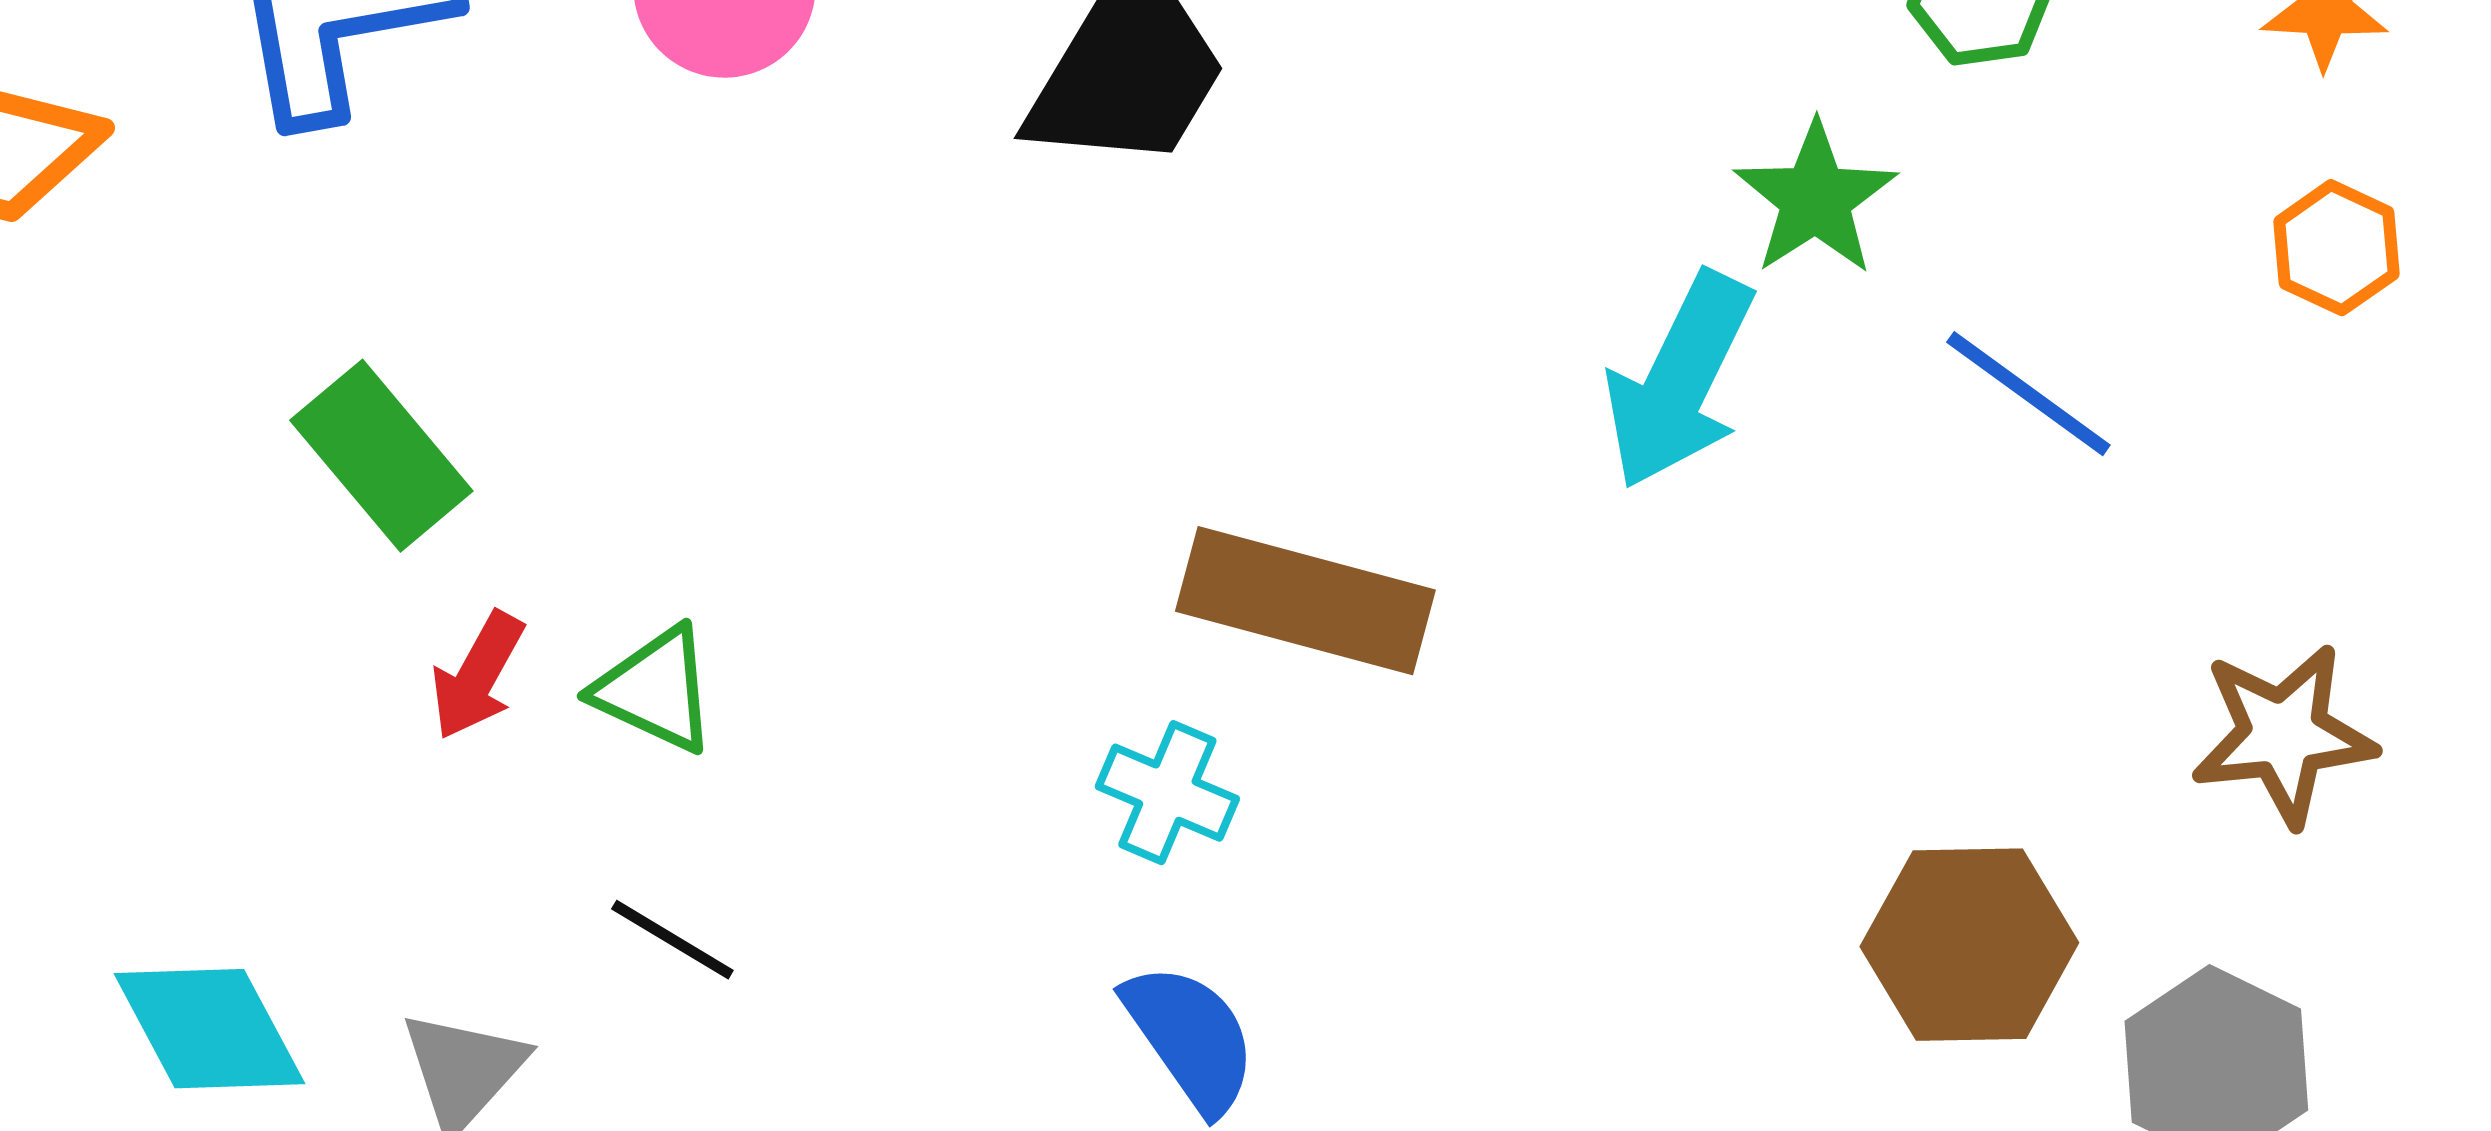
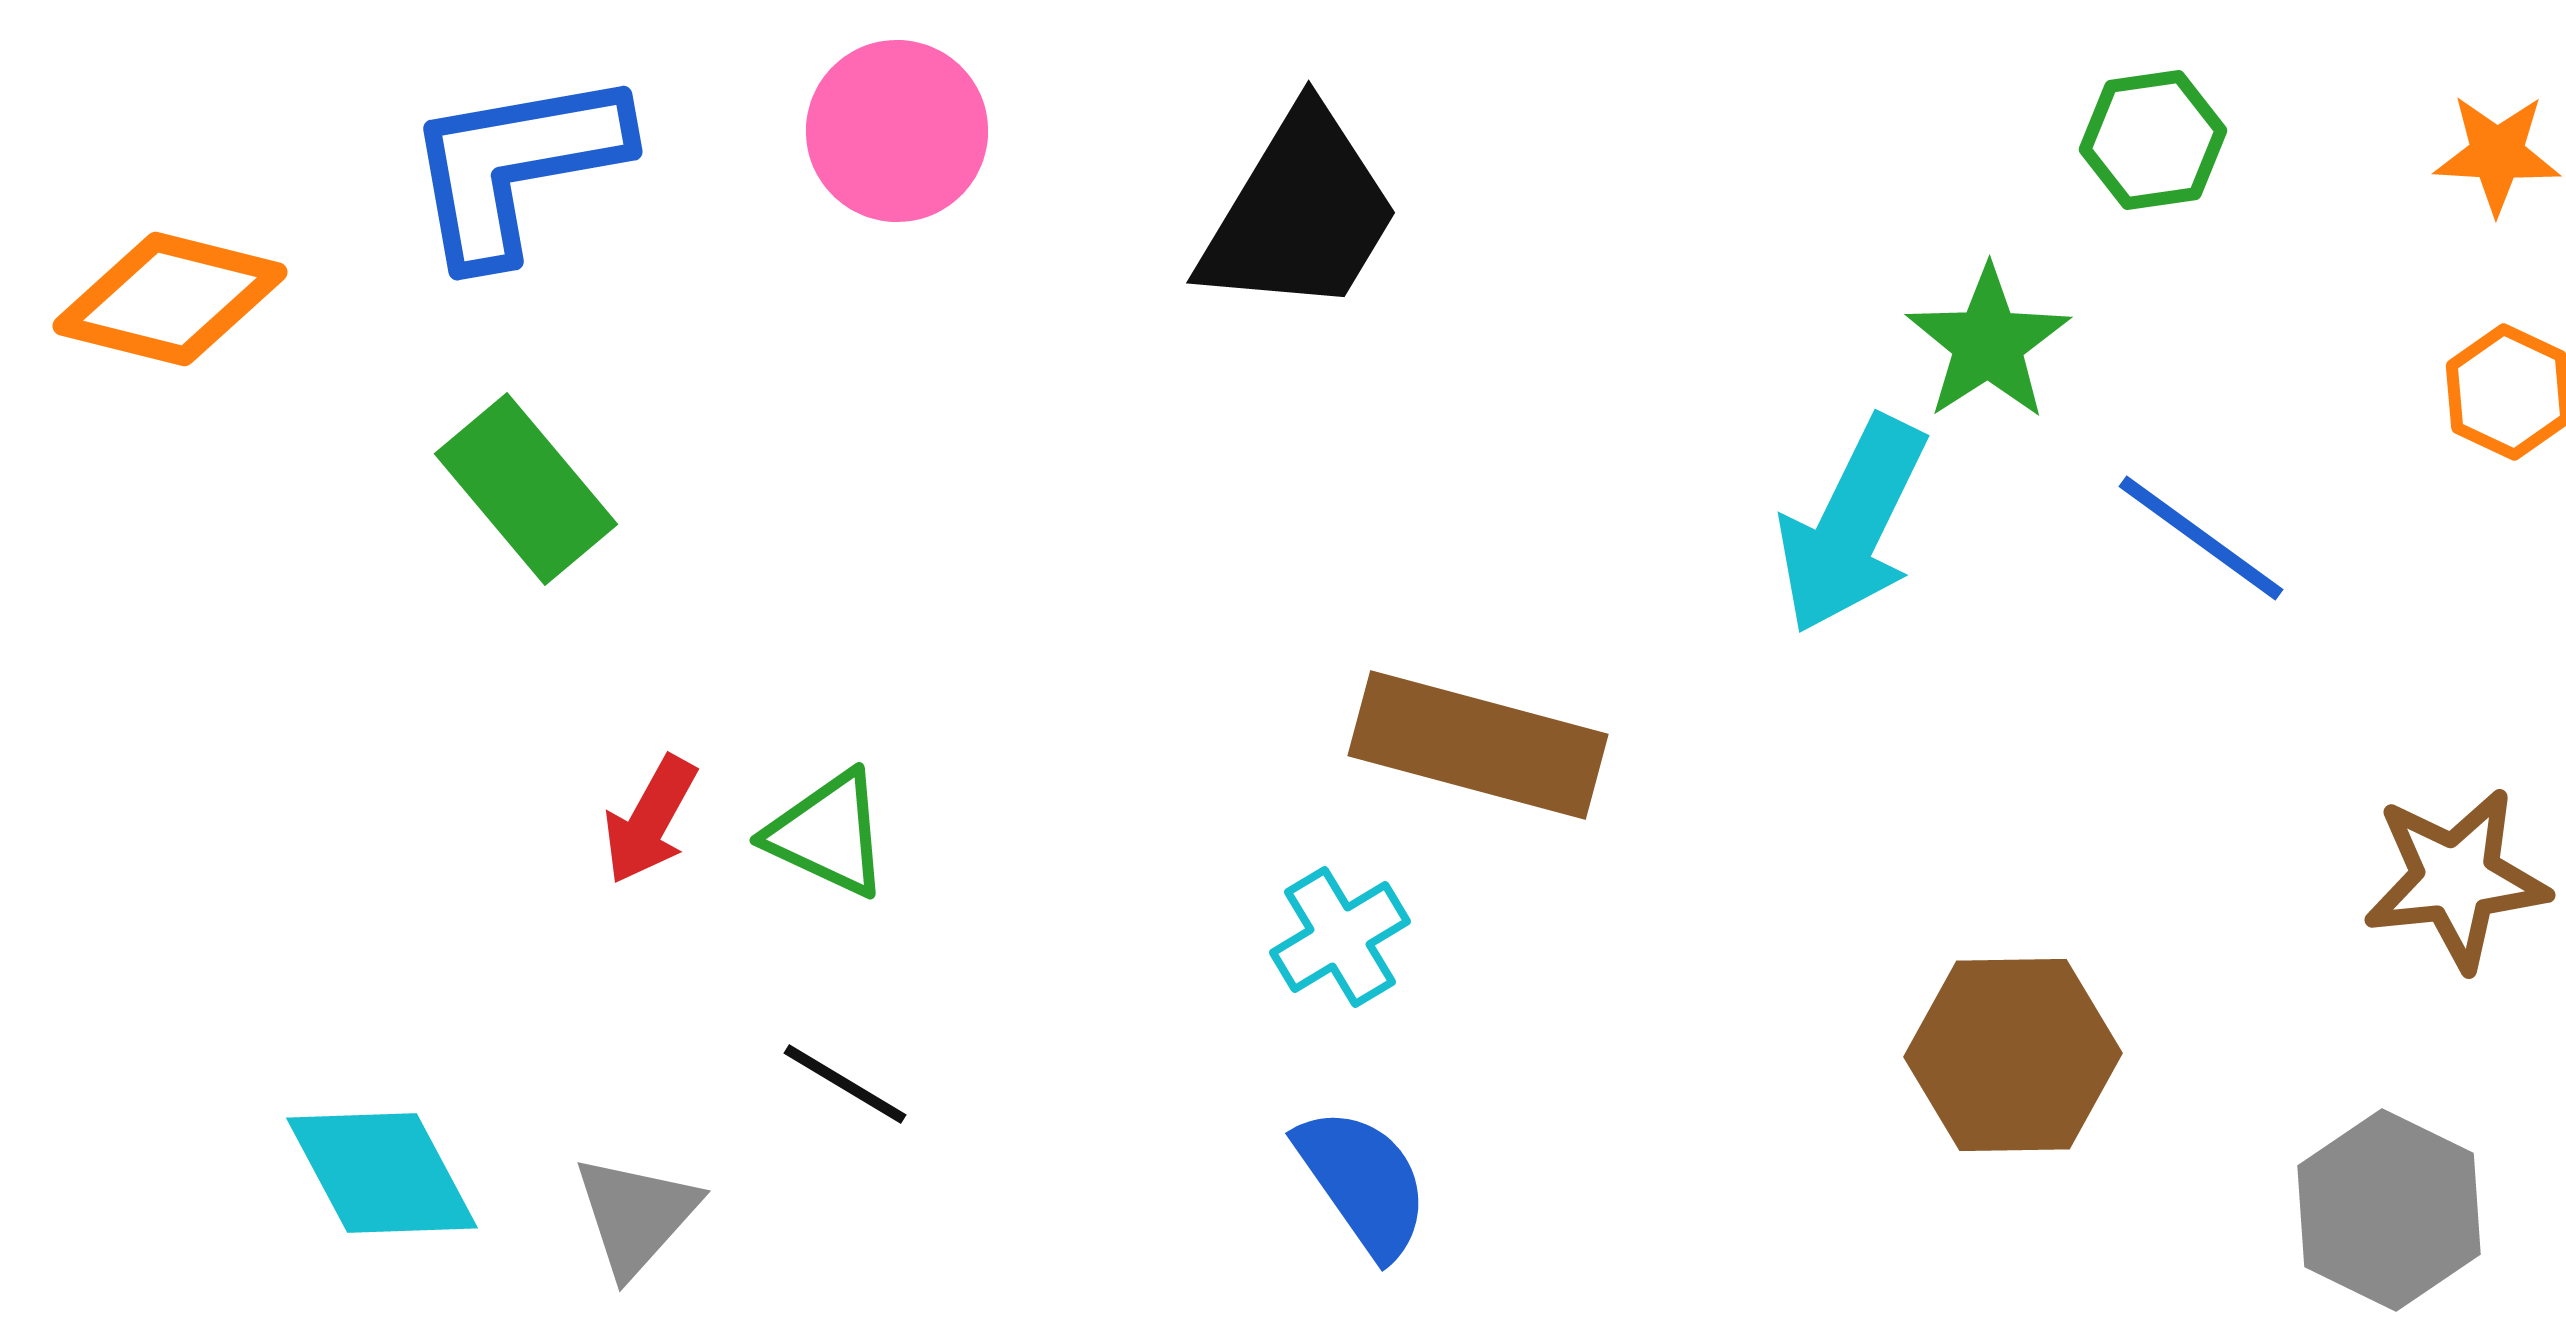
green rectangle: (381, 456) -> (526, 489), moved
cyan cross: (1167, 793) -> (1340, 937), turned 36
brown hexagon: (1969, 945) -> (2013, 1055), moved

